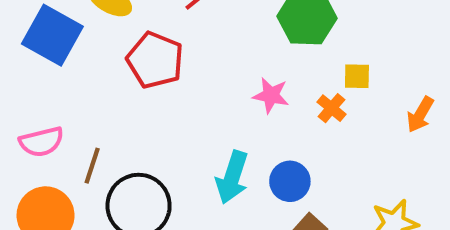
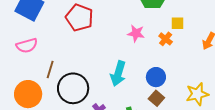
pink semicircle: (41, 142) -> (27, 46), moved
blue circle: (290, 181) -> (156, 77), moved

